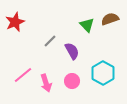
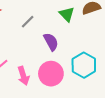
gray line: (50, 41) -> (28, 22), moved
pink circle: (72, 81) -> (51, 74), size x1.5

